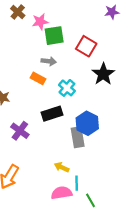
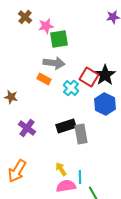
red square: (86, 46) -> (89, 77), moved
gray arrow: (49, 61) -> (54, 63), size x1.5
black rectangle: (52, 114) -> (66, 126), moved
blue hexagon: (87, 123) -> (105, 104), moved
yellow arrow: (62, 167) -> (61, 169), moved, turned 32

